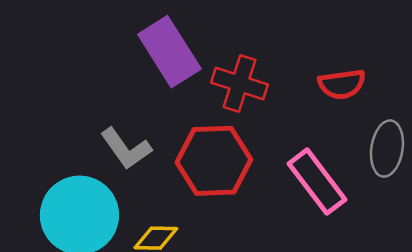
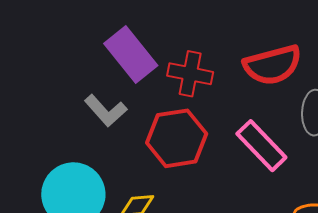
red semicircle: (342, 84) -> (272, 65), size x1.5
gray L-shape: (126, 149) -> (106, 111), moved

